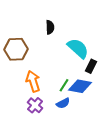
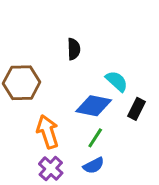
cyan semicircle: (78, 48) -> (117, 81), size x0.7
blue diamond: (80, 86) -> (94, 106), moved

